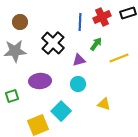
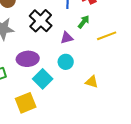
cyan square: (61, 111) -> (43, 79), moved

